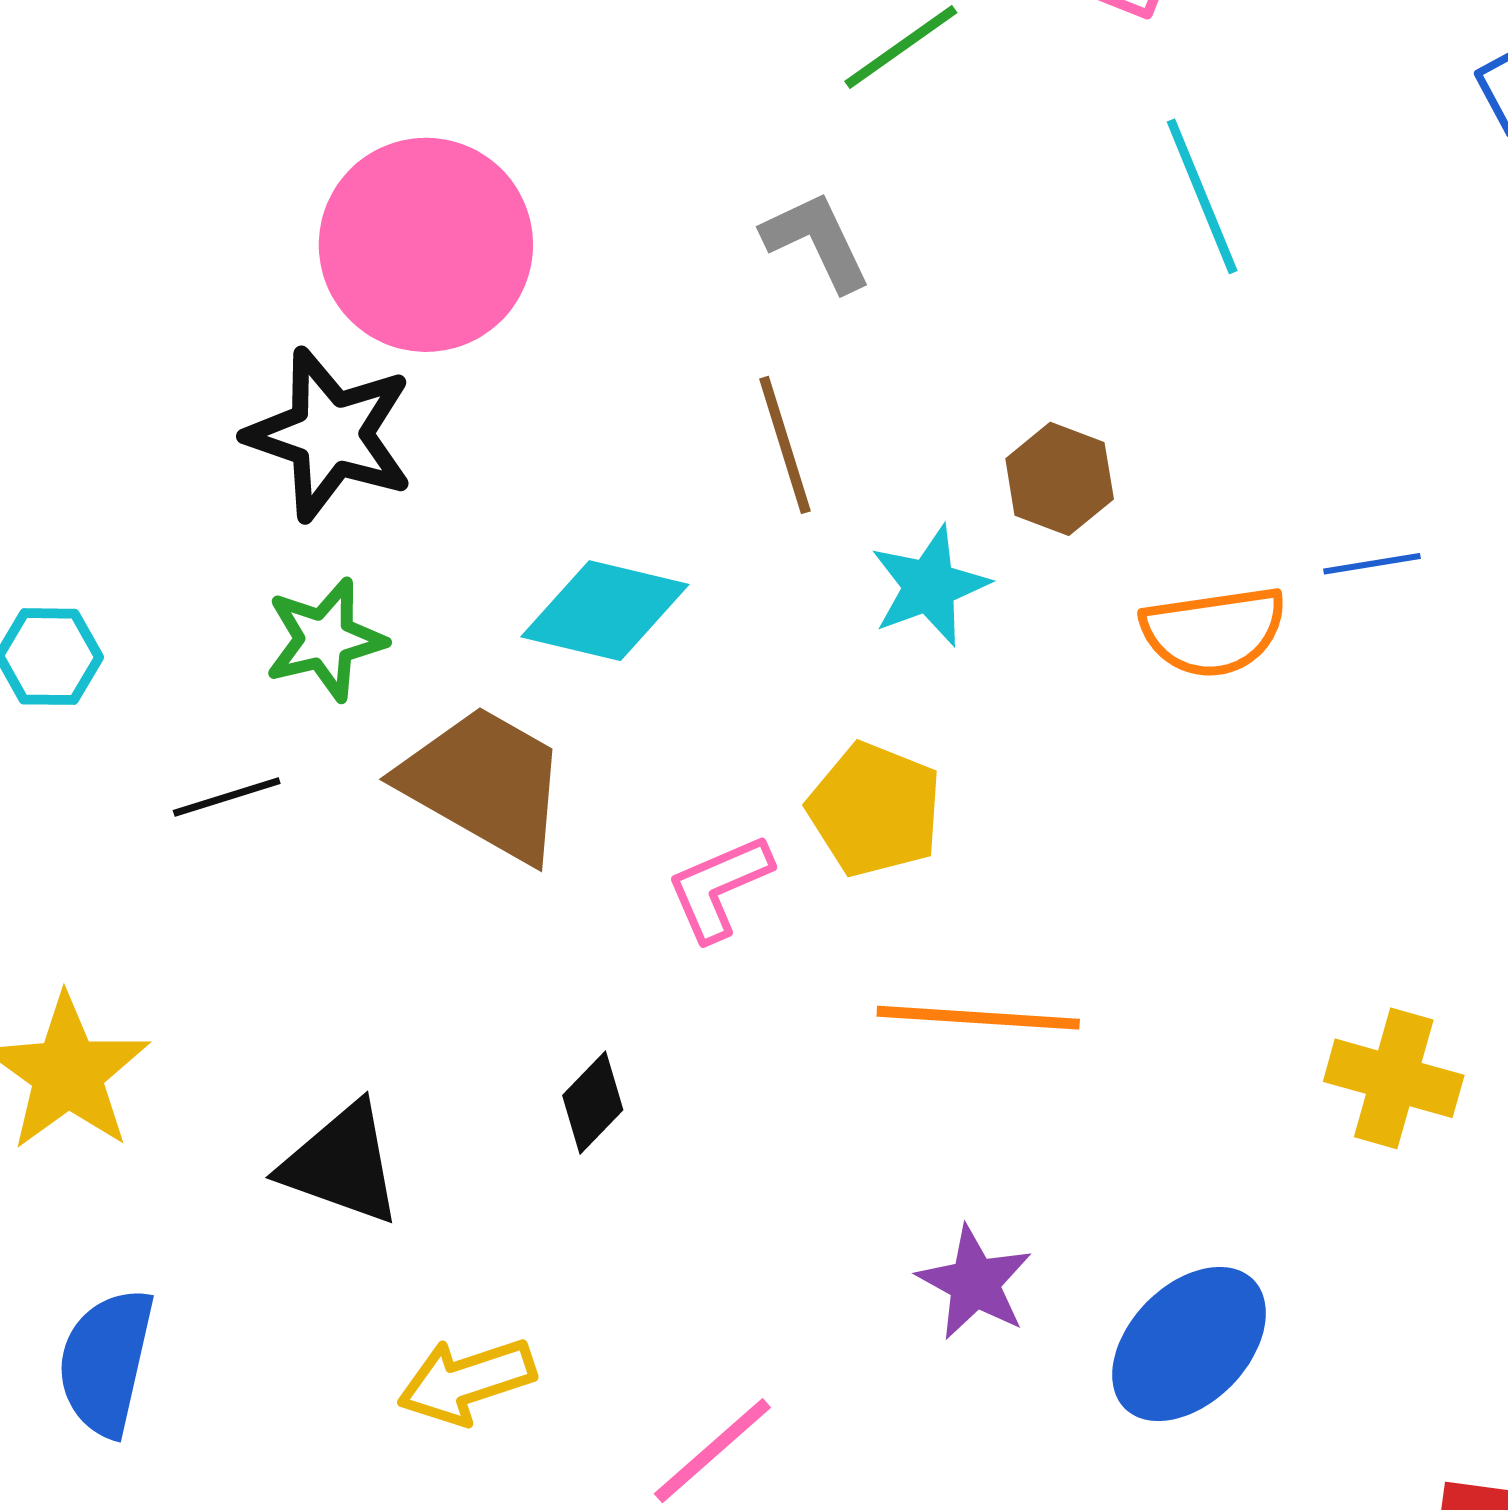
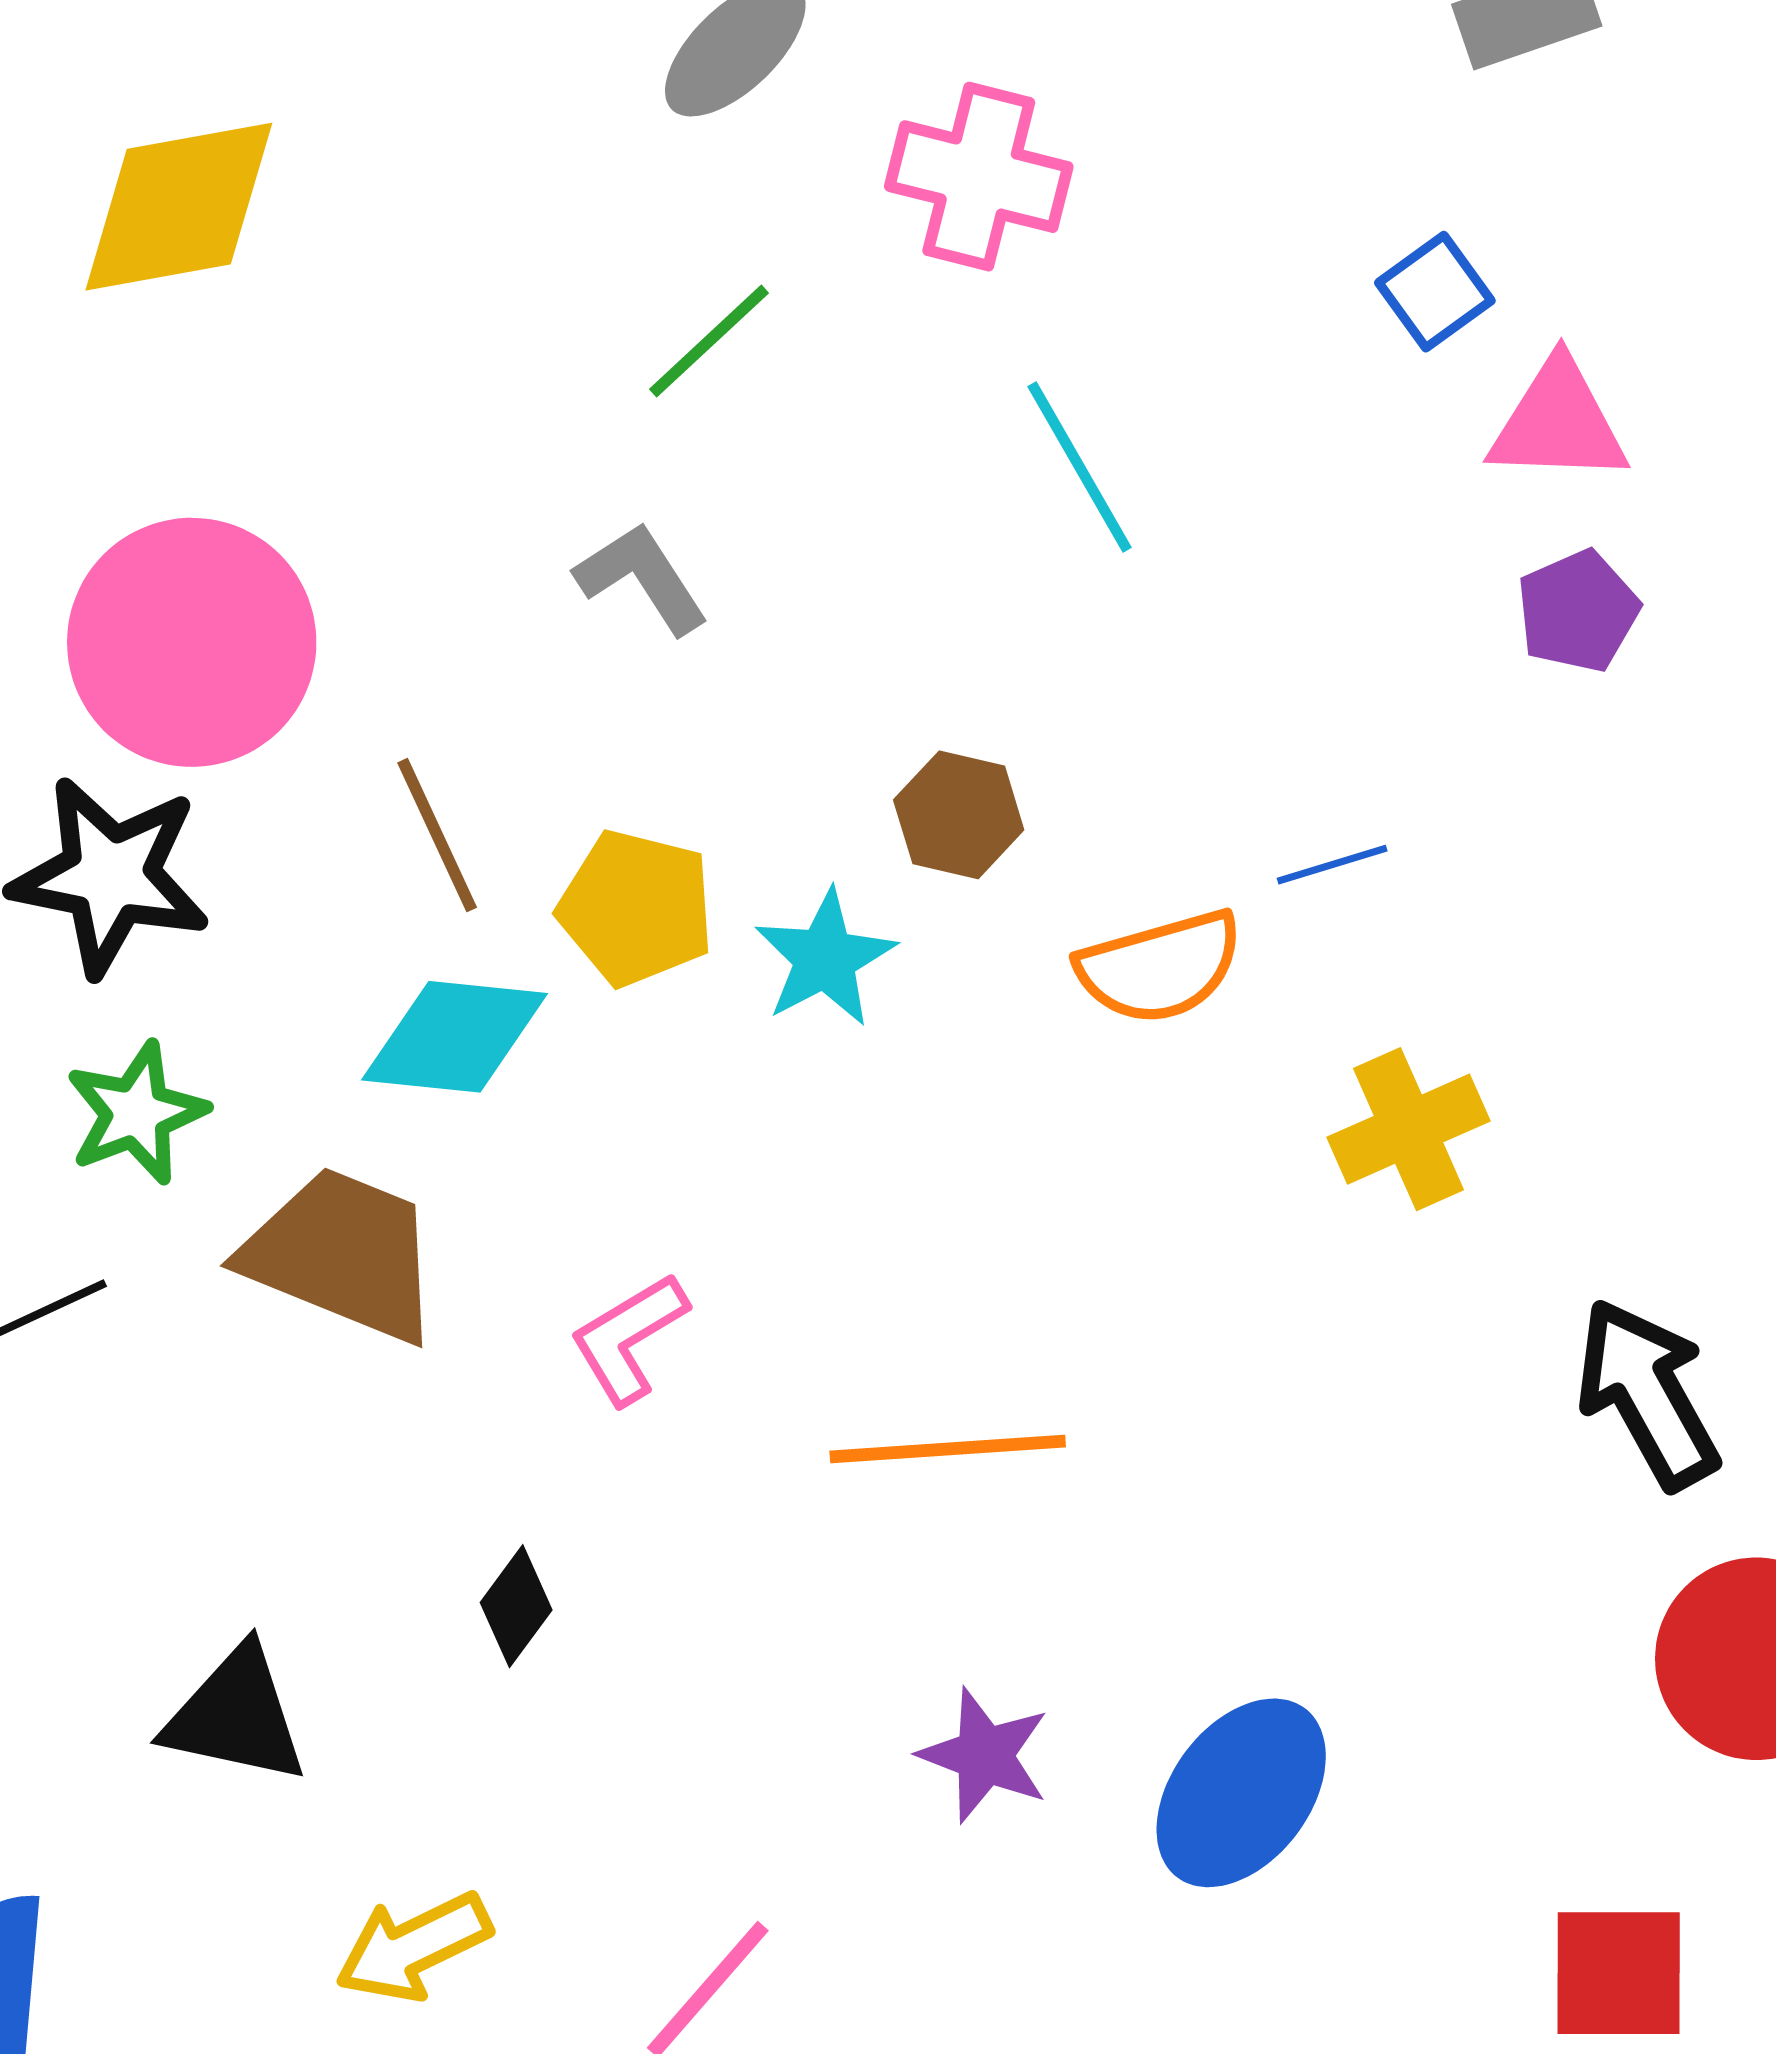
brown line: (785, 445) -> (437, 835), moved
yellow pentagon: (875, 810) -> (636, 908), moved
yellow cross: (1394, 1078) -> (1409, 1129), moved, turned -32

